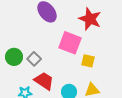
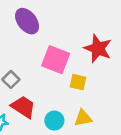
red star: (90, 19) -> (98, 48), moved

